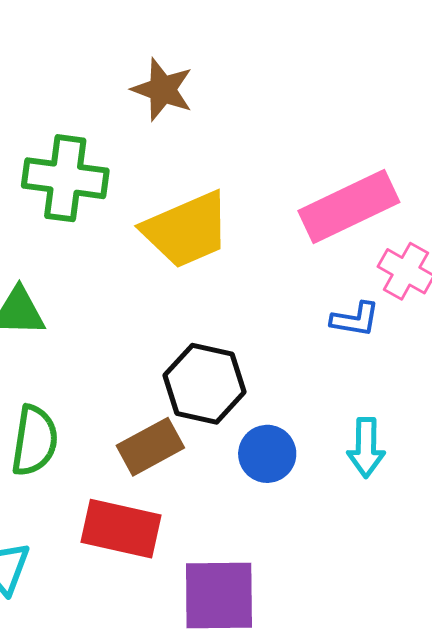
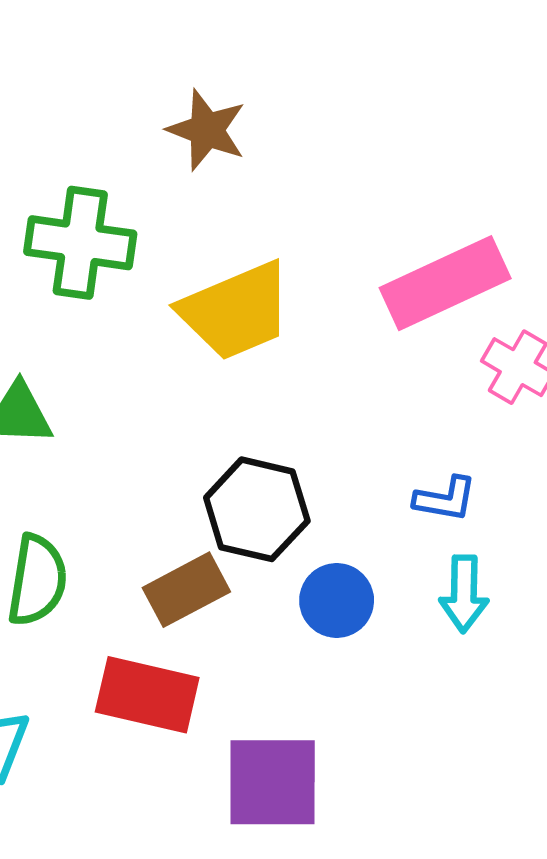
blue L-shape: (355, 319) -> (445, 499), moved

